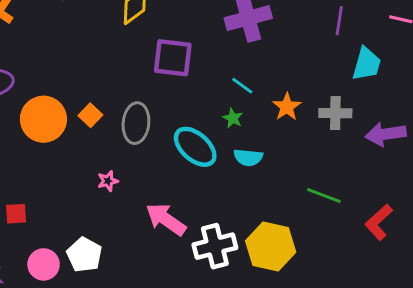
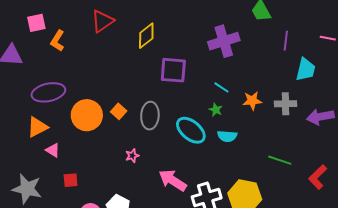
orange star: (287, 107) -> (252, 101), turned 30

